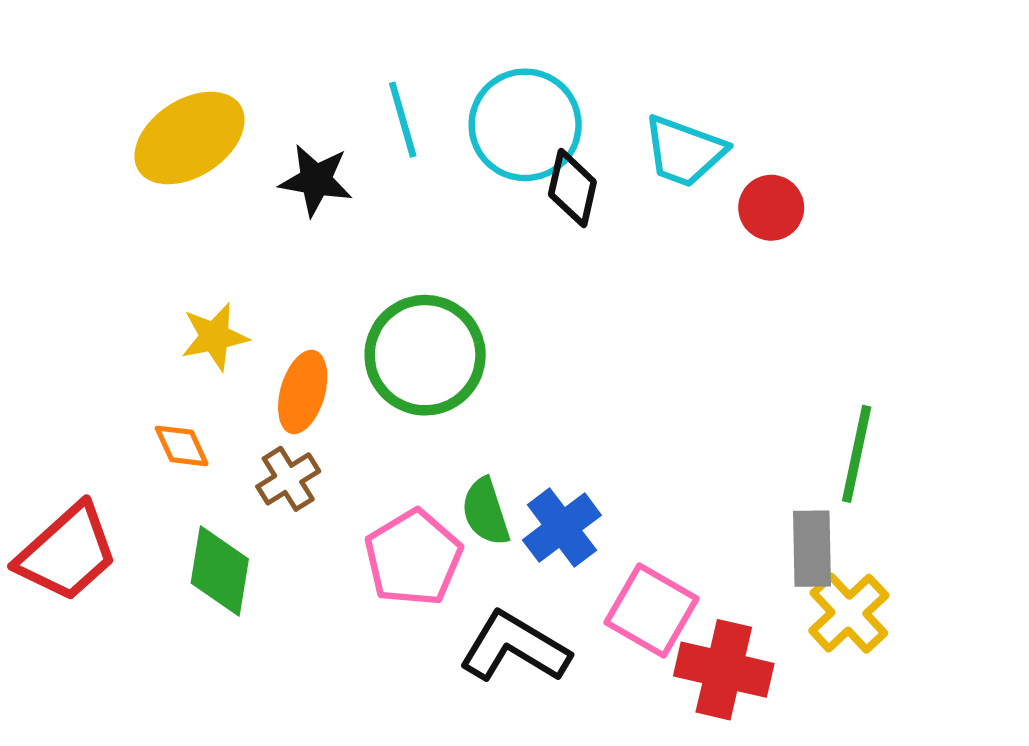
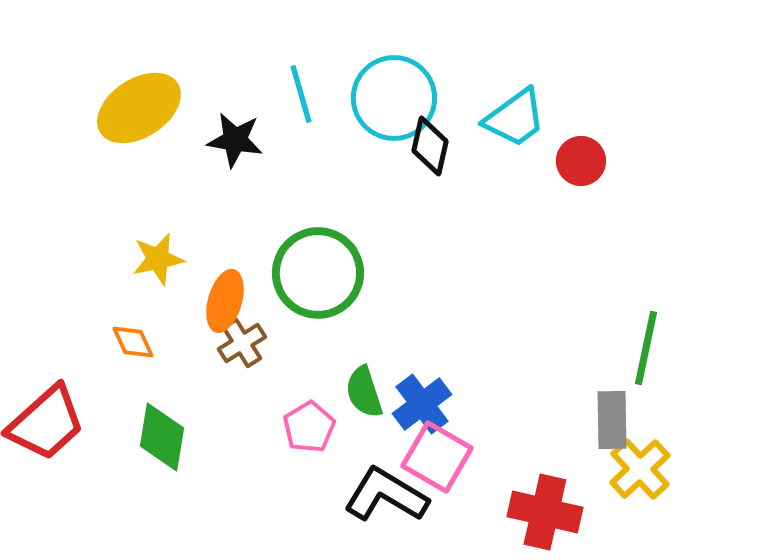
cyan trapezoid: (684, 151) -> (515, 118), turned -56
brown cross: (288, 479) -> (242, 343), moved
pink pentagon: (413, 558) -> (309, 427), size x0.7
pink square: (651, 610) -> (437, 457), moved

